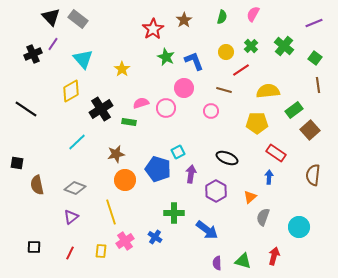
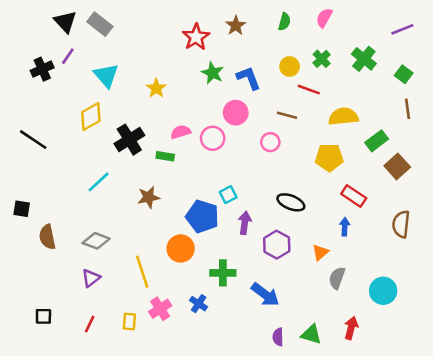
red line: (241, 70) -> (309, 90), turned 54
orange circle: (125, 180) -> (181, 248), moved

